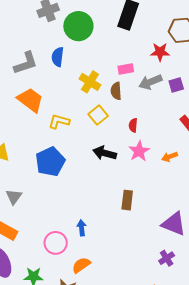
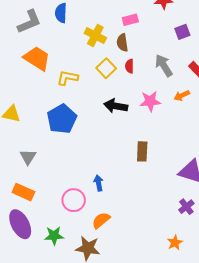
gray arrow: (150, 82) -> (164, 65), moved, turned 85
red semicircle: (133, 125) -> (129, 66), moved
pink star: (139, 151) -> (150, 101), turned 30
orange arrow: (170, 157) -> (182, 95), moved

